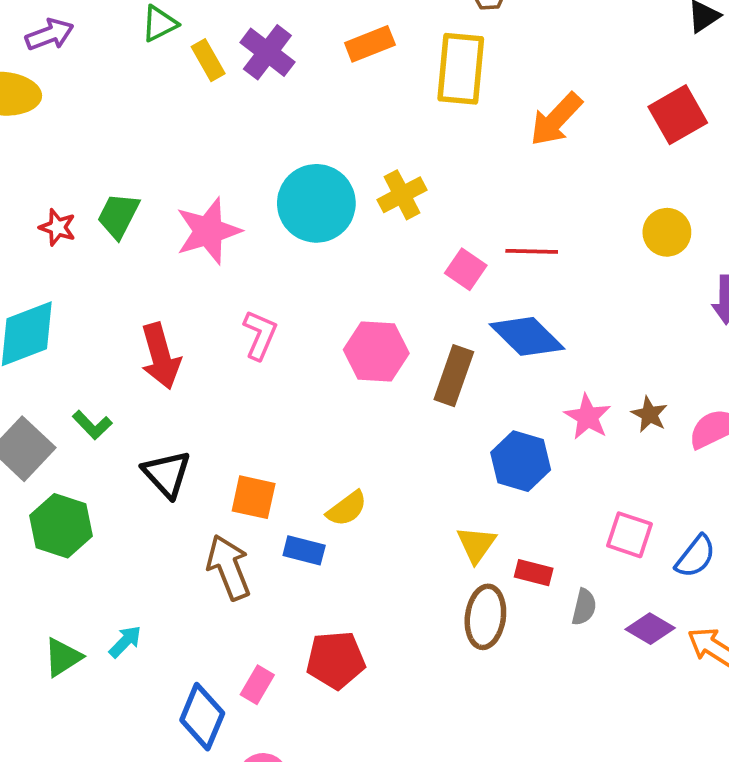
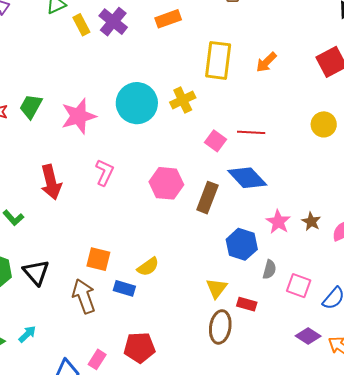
yellow rectangle: (461, 69) -> (218, 60), moved
orange arrow: (556, 119) -> (266, 62), size x0.7
black triangle: (167, 474) -> (36, 272), moved
gray semicircle: (584, 607) -> (269, 269), moved

